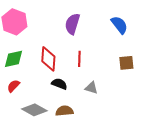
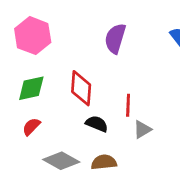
red line: (79, 59) -> (128, 105), moved
gray triangle: (91, 88) -> (142, 129), turned -48

